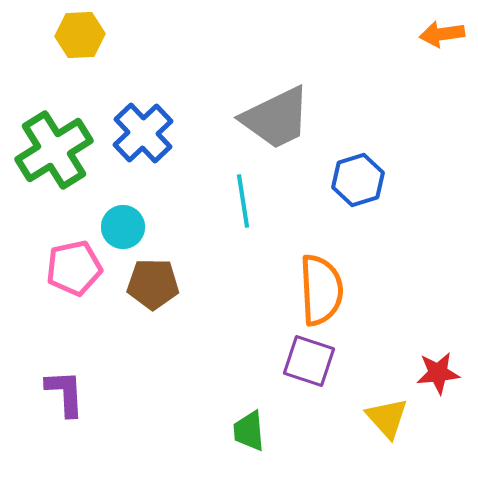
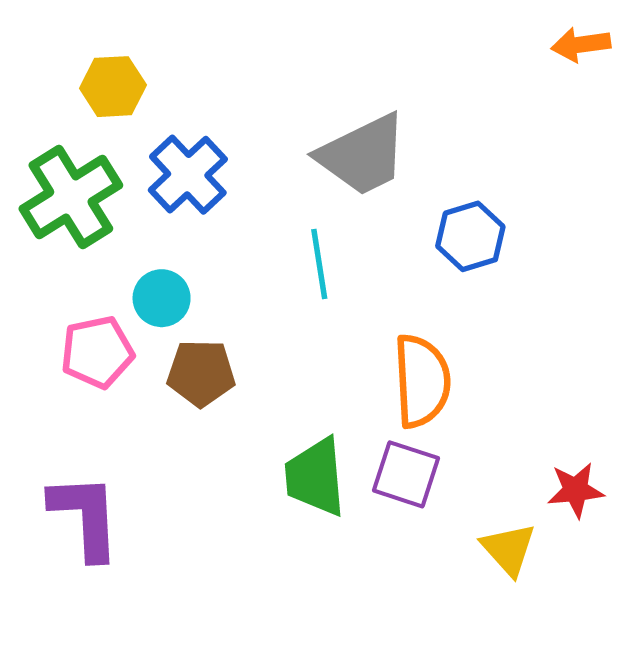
yellow hexagon: (80, 35) -> (113, 87), moved
purple L-shape: (65, 393) -> (85, 516), size x1.4
green trapezoid: (249, 431) -> (315, 477), moved, size x1.5

